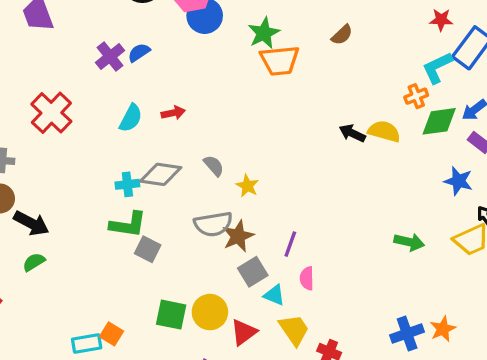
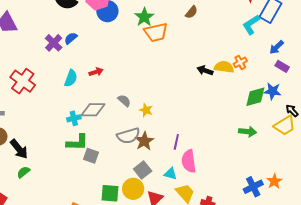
orange cross: (416, 96) -> (240, 62), moved
green diamond: (439, 121) -> (255, 97), moved
black arrow: (31, 223) -> (19, 149), turned 30
gray square: (253, 272) -> (143, 170), moved
pink semicircle: (307, 278) -> (189, 161), size x1.6

